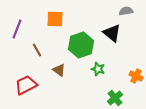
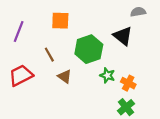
brown line: (37, 50) -> (49, 55), moved
orange cross: (136, 76) -> (128, 83), moved
red trapezoid: (26, 85) -> (21, 75), moved

